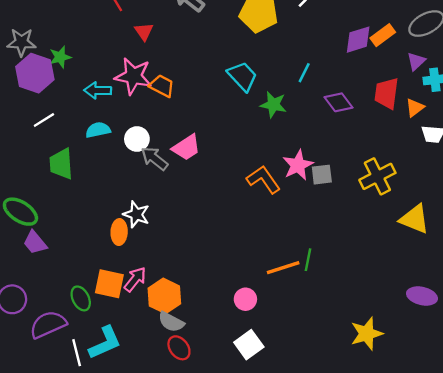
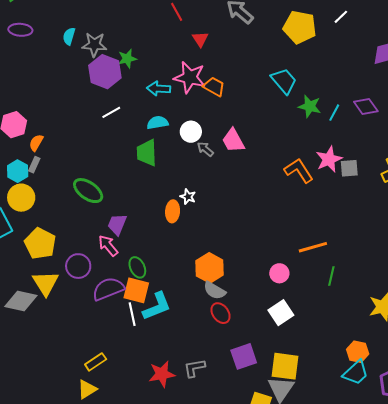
cyan line: (304, 73) -> (334, 113), moved
pink trapezoid: (186, 147) -> (233, 141), turned 92
gray arrow: (154, 159) -> (205, 149), size x0.7
green trapezoid: (61, 164) -> (147, 153), moved
white star: (136, 214) -> (188, 197), size x0.7
purple trapezoid: (35, 243) -> (117, 224), moved, turned 60
green line: (308, 260) -> (331, 276), moved
pink arrow: (135, 279) -> (108, 246), moved, turned -80
orange square: (109, 284) -> (136, 290), moved

